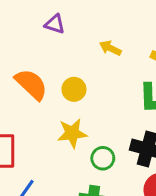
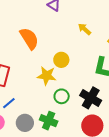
yellow circle: (74, 89) -> (61, 60), moved

